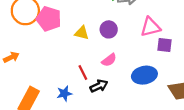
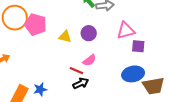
red line: (83, 73) -> (76, 71), moved, turned -40
blue ellipse: (144, 75) -> (133, 74), moved
blue star: (64, 93) -> (40, 89), moved

